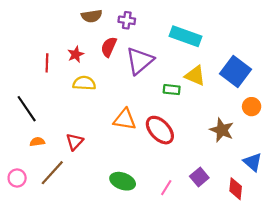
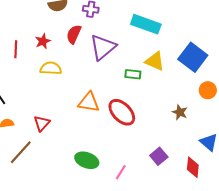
brown star: (222, 130) -> (180, 112), size x0.7
pink line: (166, 188) -> (121, 172), moved

